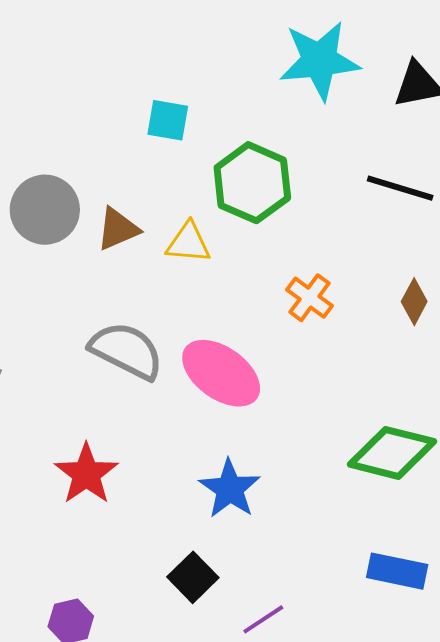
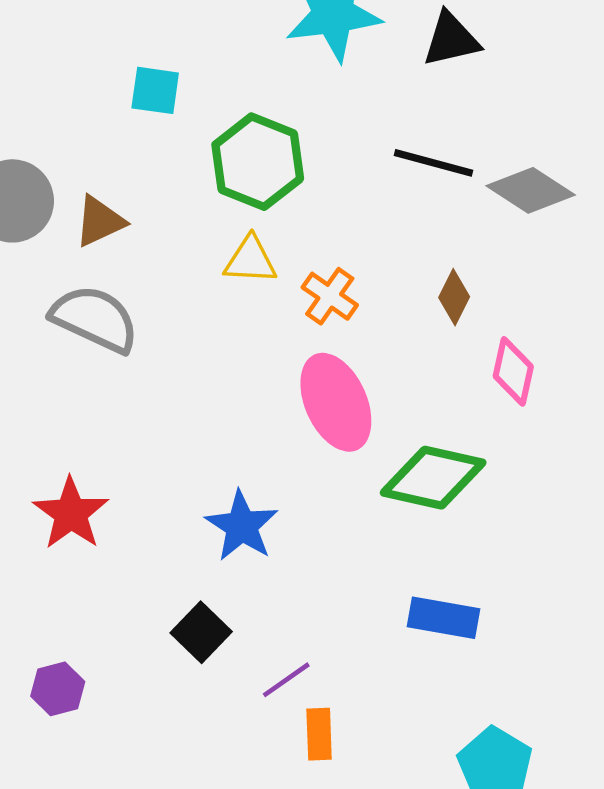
yellow triangle: (188, 243) -> (250, 260), moved
gray semicircle: (126, 351) -> (95, 319), moved
pink ellipse: (221, 373) -> (336, 402), moved, turned 32

